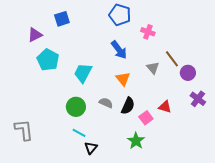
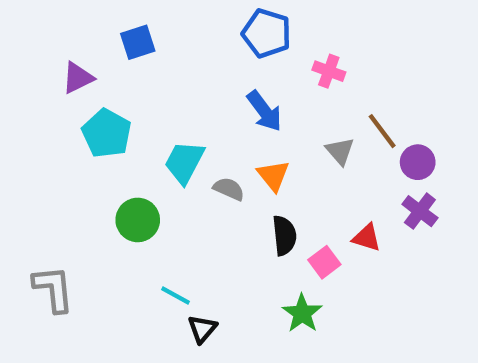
purple cross: (198, 99) -> (420, 211), moved
gray semicircle: (106, 103) -> (229, 189), moved
black semicircle: (128, 106) -> (284, 236), turned -30
green circle: (76, 107) -> (138, 220), moved

